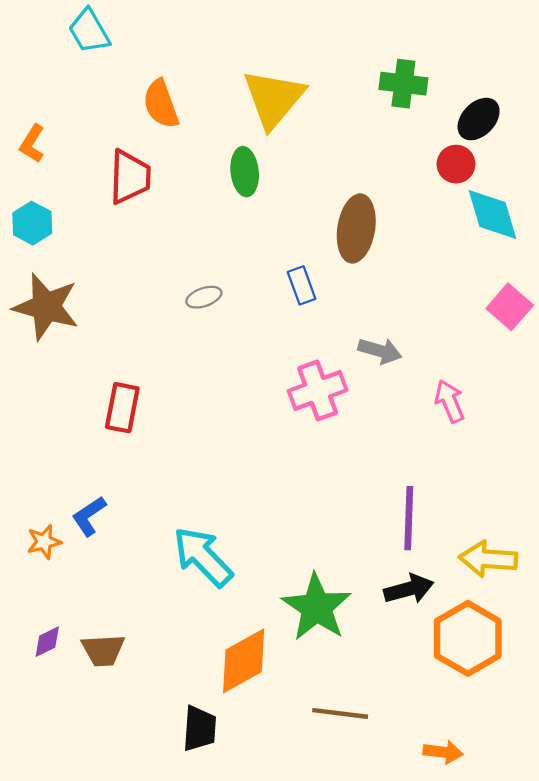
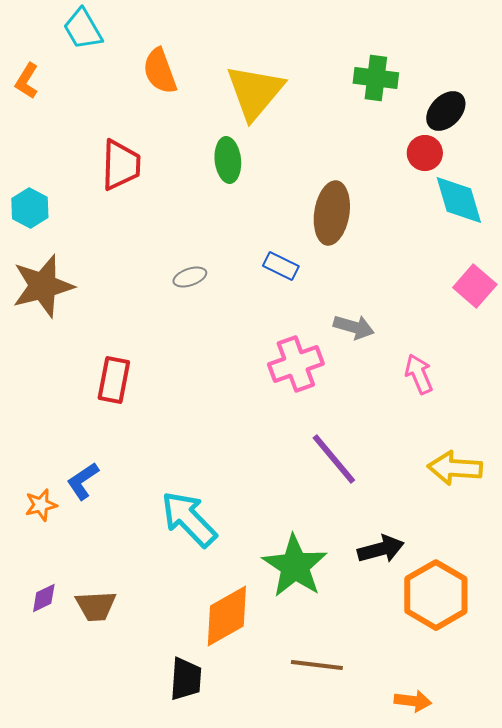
orange semicircle: (161, 104) -> (160, 71), moved
orange L-shape: (32, 144) -> (27, 81), moved
blue rectangle: (302, 285) -> (281, 266), turned -44
brown star: (46, 307) -> (43, 286), turned -30
purple line: (409, 518) -> (334, 459), moved, turned -42
yellow arrow: (488, 559) -> (455, 468), moved

